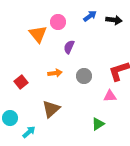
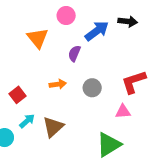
blue arrow: (90, 16) -> (97, 31), moved, size x1.5
pink circle: (58, 22) -> (66, 16), moved
green triangle: (98, 124) -> (109, 145), size x1.6
cyan arrow: (29, 132) -> (27, 121), moved

